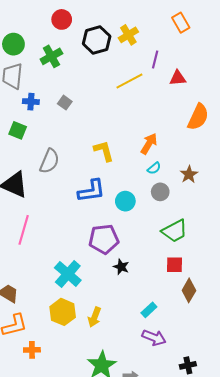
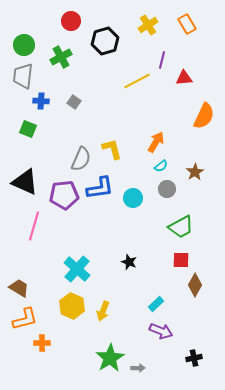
yellow cross: (128, 35) -> (148, 25), moved
gray semicircle: (49, 161) -> (81, 159), moved
purple pentagon: (104, 239) -> (64, 195), moved

